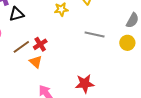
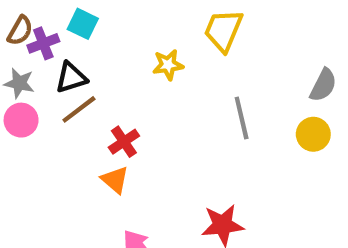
gray line: (95, 35) -> (242, 118), turned 66
brown line: (21, 47) -> (79, 109), moved

